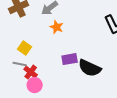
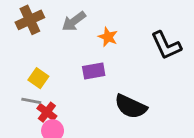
orange star: (57, 27) -> (108, 37), moved
purple rectangle: (70, 59) -> (94, 71), moved

